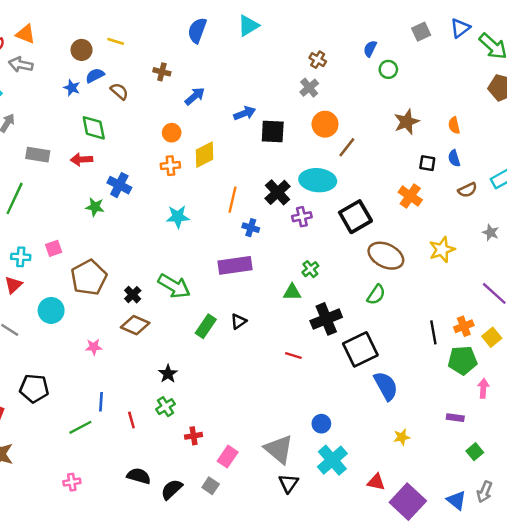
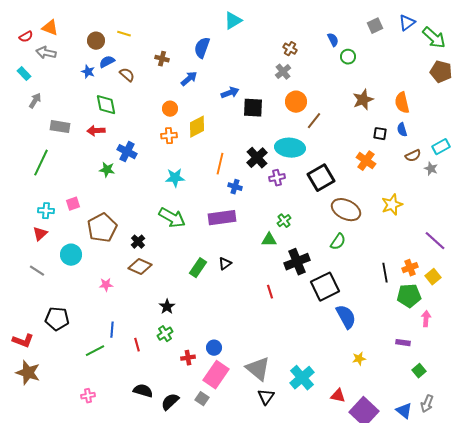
blue semicircle: (197, 30) -> (202, 48), moved
blue semicircle: (370, 49) -> (333, 40), turned 128
orange semicircle: (454, 125) -> (402, 103), size x1.5
gray star: (491, 233) -> (431, 169), moved
green arrow: (174, 286) -> (172, 218), moved
red line: (293, 355) -> (270, 292), turned 56
blue circle: (321, 424) -> (214, 348), moved
pink rectangle: (228, 457) -> (216, 375), size x1.5

